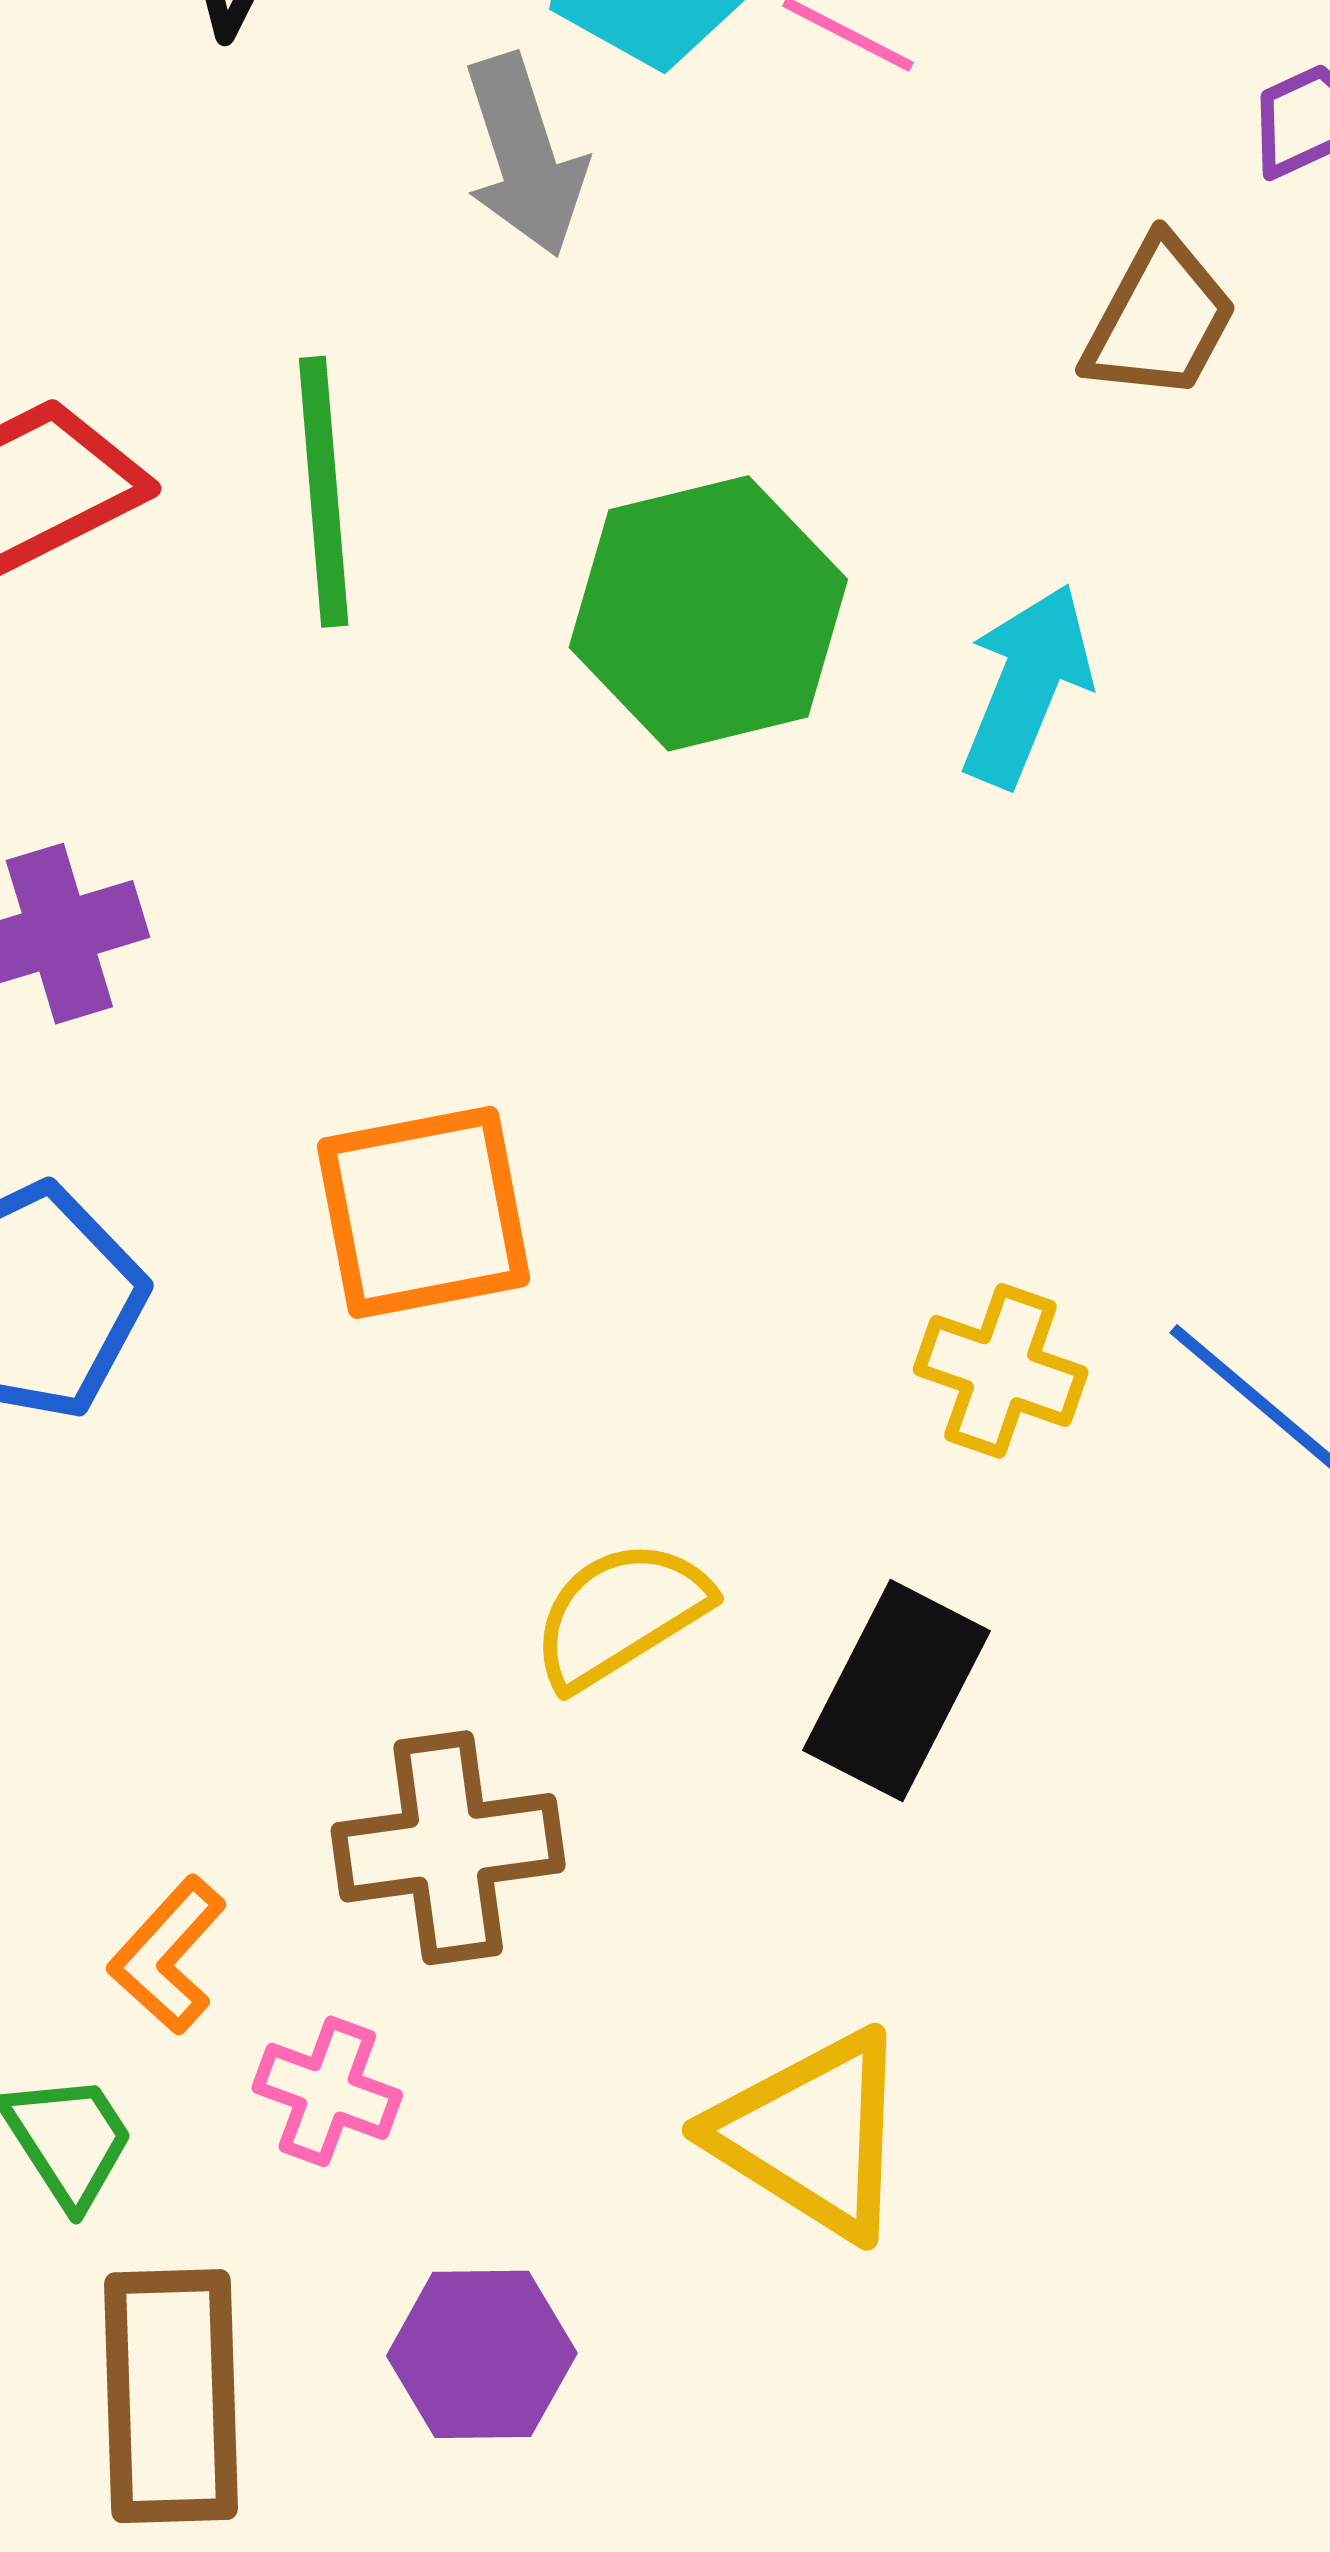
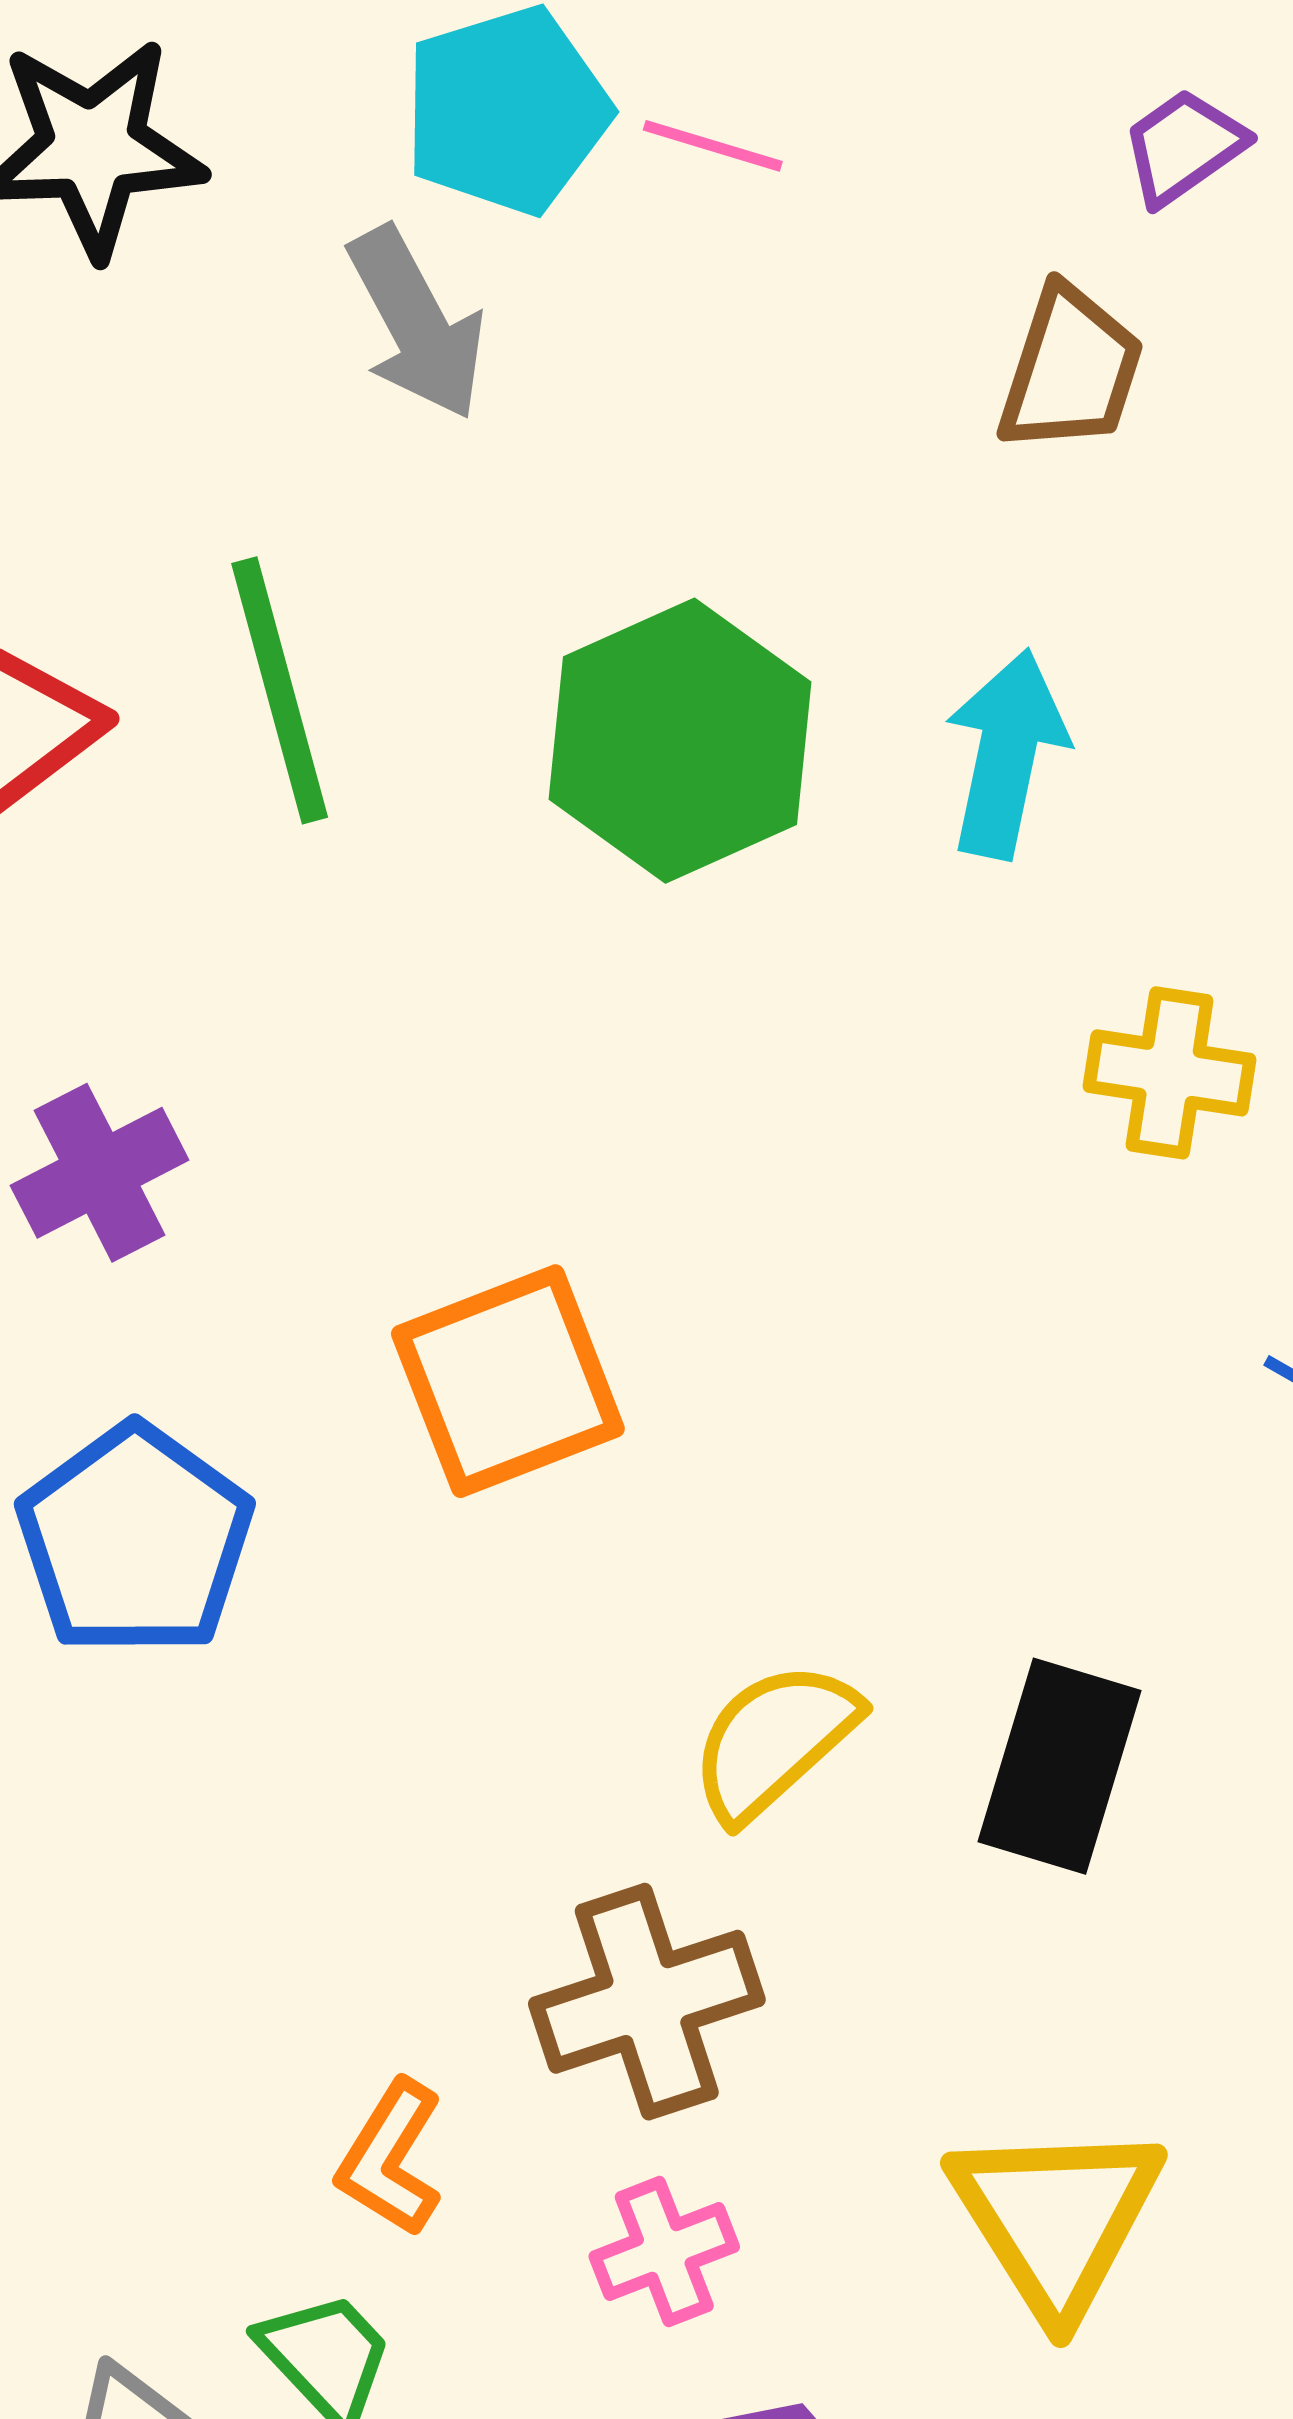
yellow cross: (1001, 1371) -> (1170, 1073), moved
pink cross: (327, 2091) -> (664, 2252), moved, turned -31
yellow triangle: (812, 2134) -> (1056, 2218), turned 36

